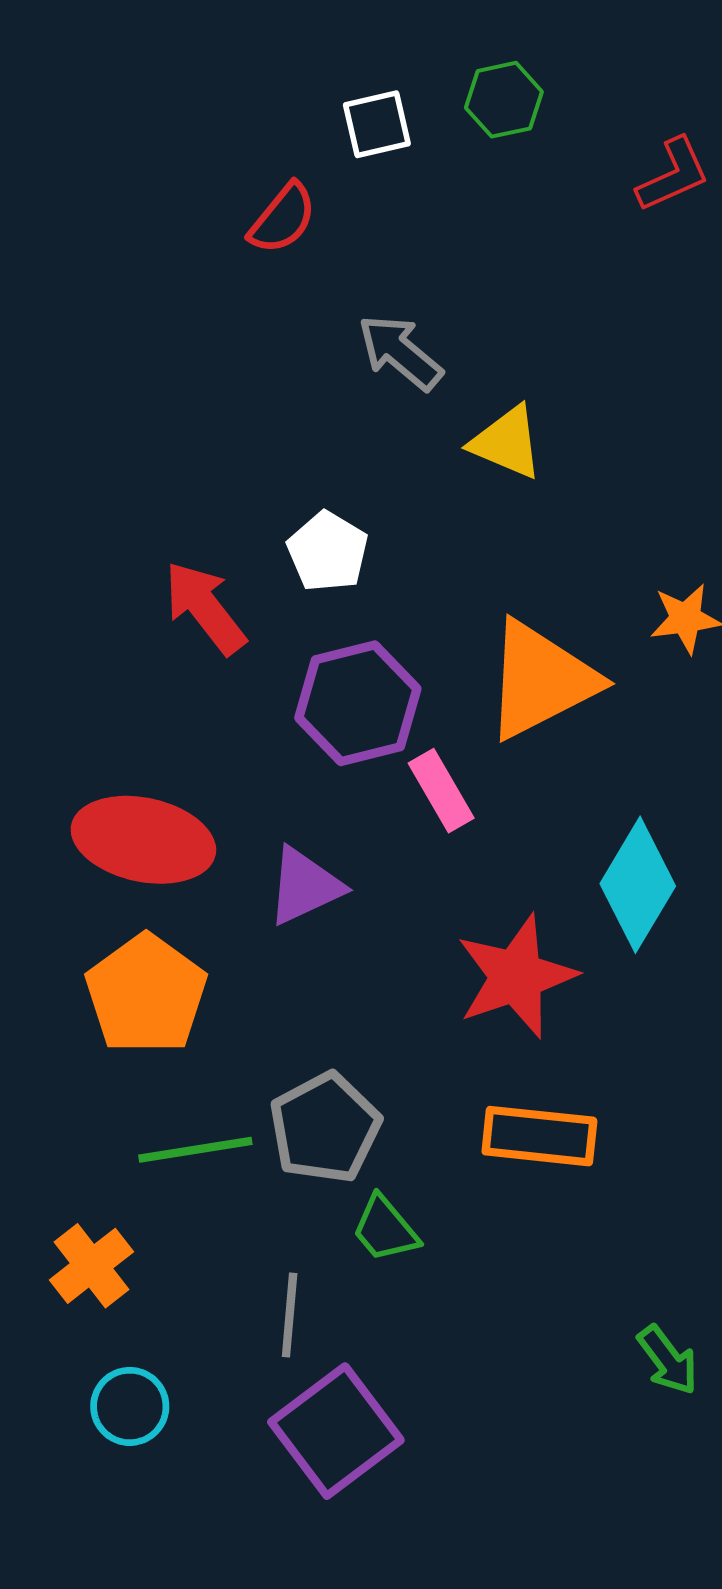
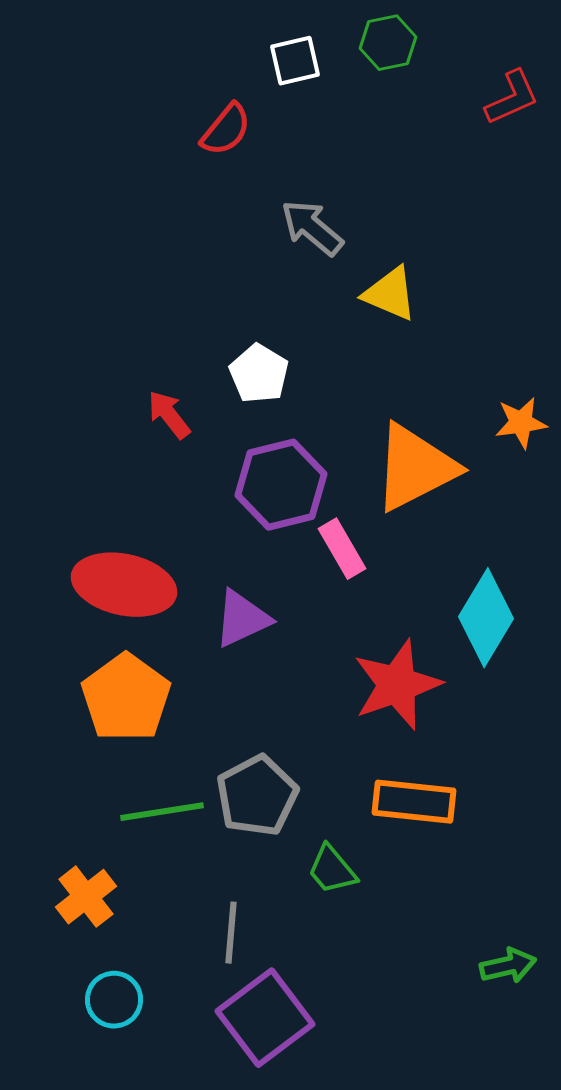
red arrow: (205, 608) -> (169, 415), size x0.7
green trapezoid: (385, 1229) -> (332, 870), moved
green arrow: (668, 1360) -> (508, 966), turned -66

